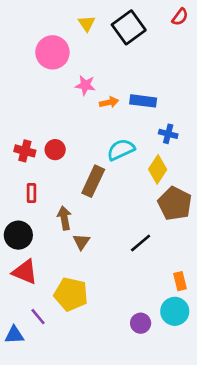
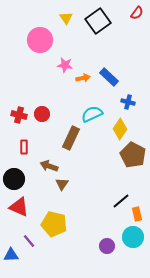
blue rectangle: (143, 101) -> (109, 77), turned 36
brown arrow: (64, 218) -> (49, 166), turned -60
black line: (141, 243) -> (121, 201), moved

